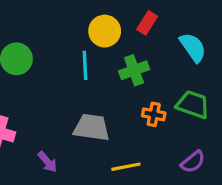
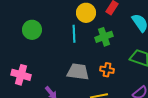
orange cross: (154, 114) -> (107, 70), moved

